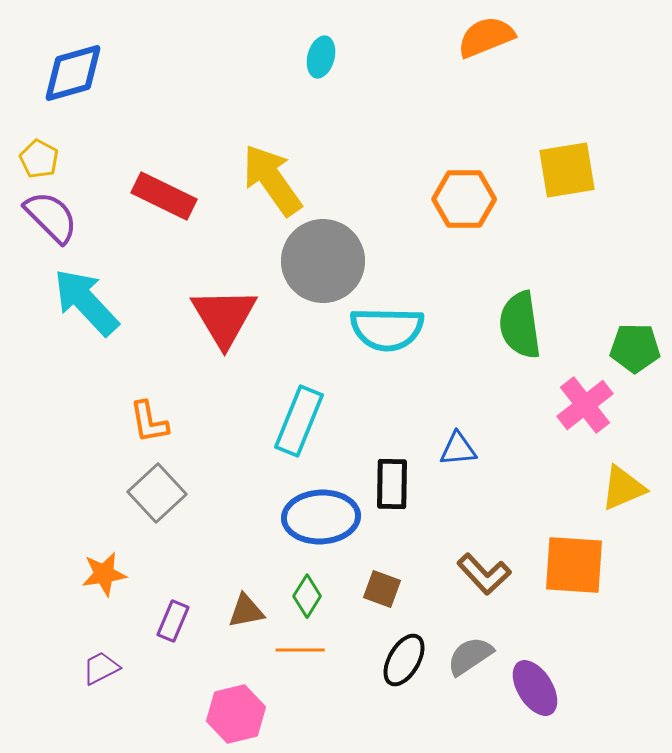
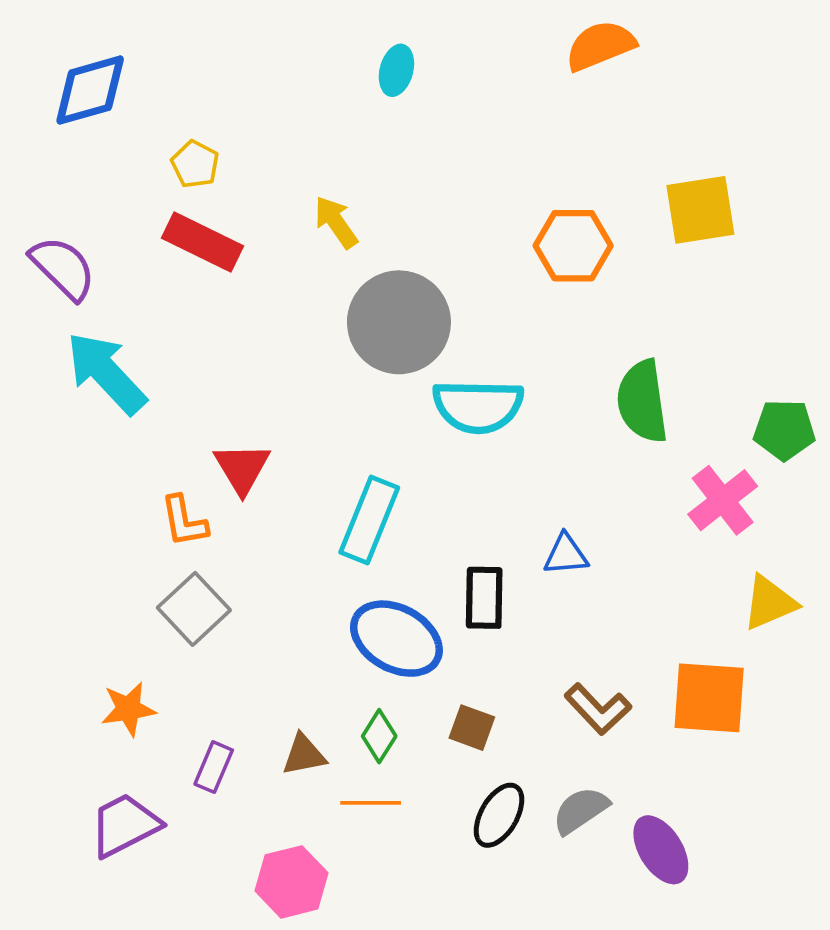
yellow pentagon: (39, 159) -> (195, 164), moved
yellow arrow: (272, 180) -> (336, 222), size x0.6
red triangle: (224, 317) -> (242, 468), moved, size x0.7
blue ellipse: (321, 517) -> (396, 639), turned 32
purple trapezoid: (101, 668) -> (125, 825), size x1.6

